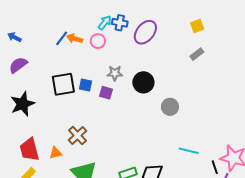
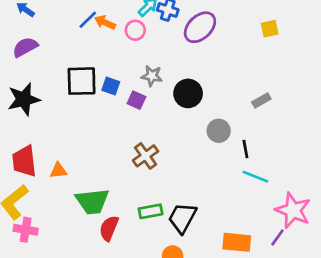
gray rectangle: (197, 54) -> (261, 101), moved
brown cross: (78, 136) -> (146, 156), moved
cyan line: (189, 151) -> (255, 177), moved
black line: (215, 167) -> (245, 149), moved

